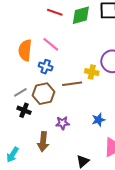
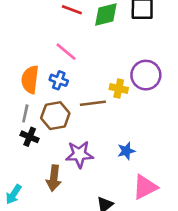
orange semicircle: (25, 50) -> (30, 79), moved
gray line: (20, 92) -> (25, 113), turned -48
purple star: (62, 123) -> (79, 154), size x1.5

